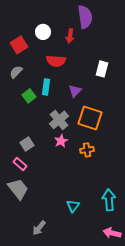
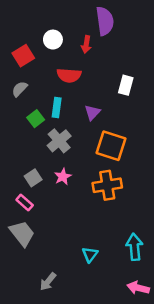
gray cross: (59, 120) -> (59, 141), moved
pink star: (61, 141) -> (63, 177), moved
orange cross: (87, 150) -> (107, 185), size x1.6

